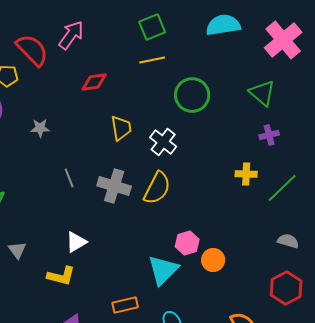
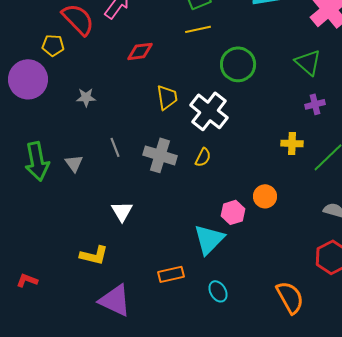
white cross: (163, 142) -> (209, 111), size x1.4
yellow semicircle: (157, 188) -> (203, 157), size x0.6
white triangle: (76, 242) -> (122, 211), turned -30
gray triangle: (17, 250) -> (74, 163), moved
orange circle: (213, 260) -> (265, 196), moved
yellow L-shape: (61, 276) -> (94, 255), moved

